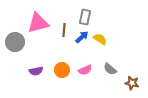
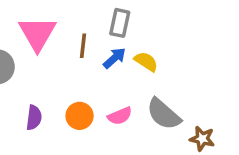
pink triangle: (38, 23) -> (37, 33), turned -45
gray semicircle: (110, 69) -> (164, 114), size x1.5
purple semicircle: (36, 71) -> (34, 118), turned -72

